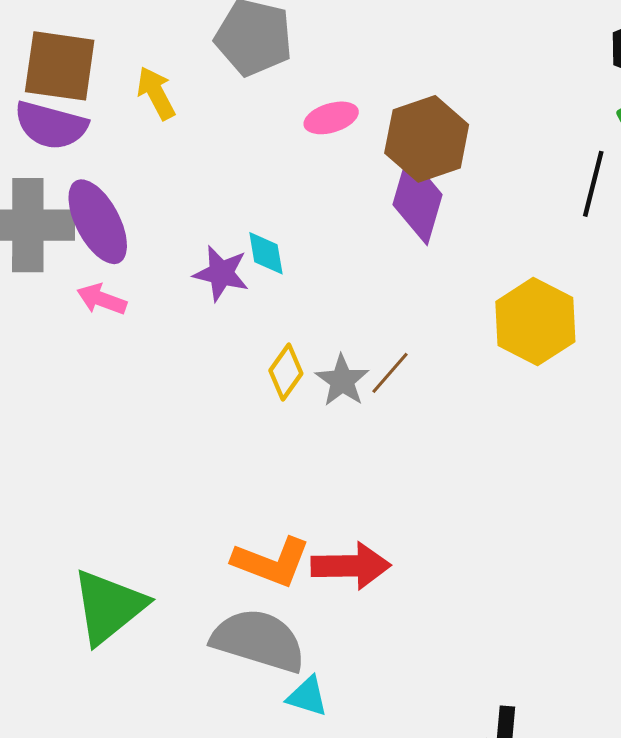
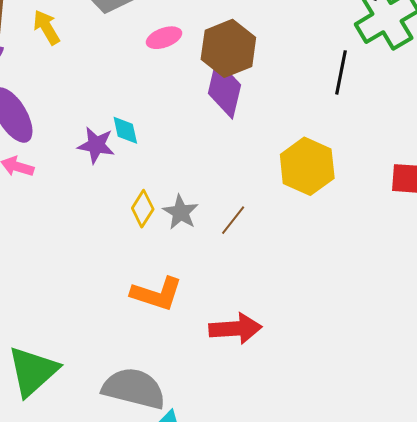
brown line: (390, 373) -> (233, 220), moved
orange L-shape: (271, 562) -> (157, 294), moved
red arrow: (351, 566) -> (235, 329), moved

